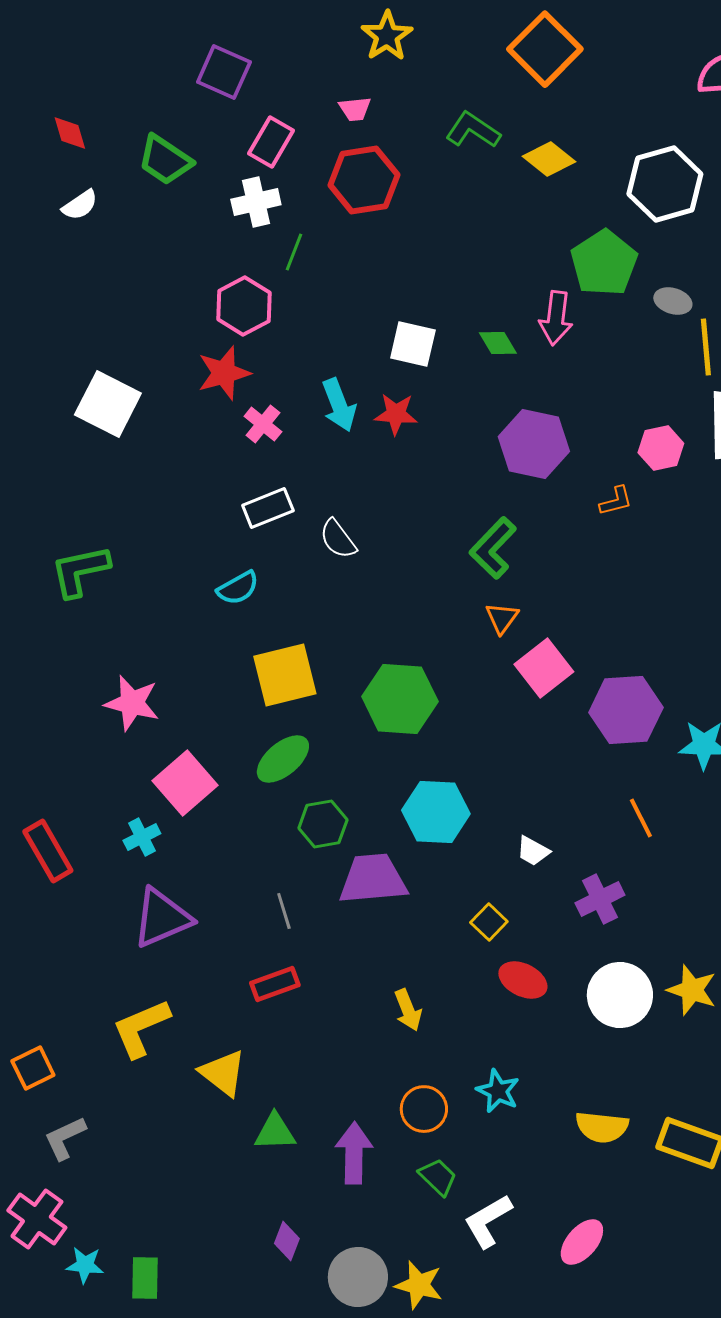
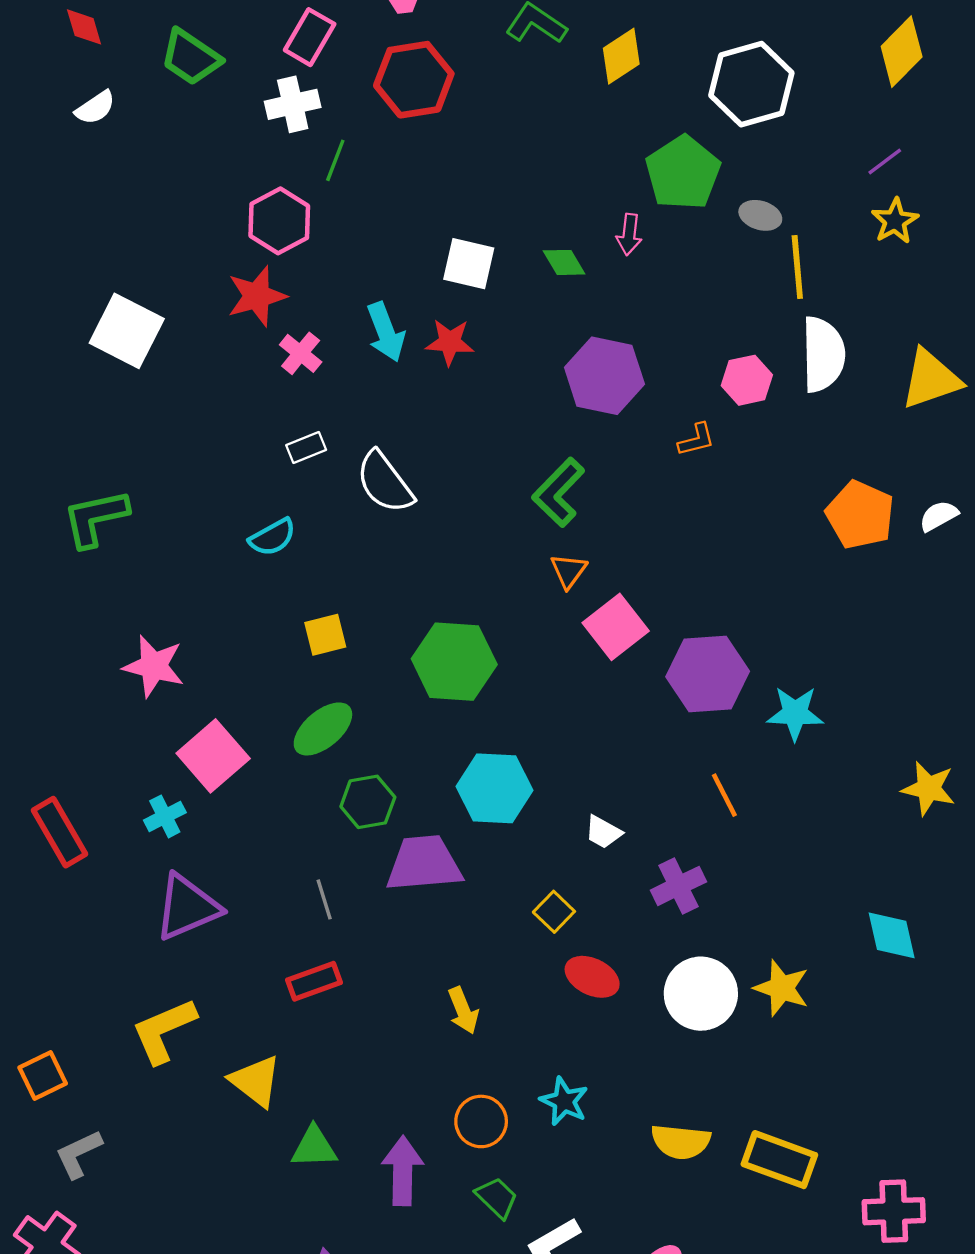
yellow diamond: (549, 159) -> (621, 56), turned -72
pink arrow: (556, 318) -> (629, 234), size x0.7
white rectangle: (268, 508) -> (306, 447), size x0.7
white semicircle: (338, 539) -> (385, 482), size x1.4
yellow square: (285, 675) -> (325, 635), size x0.6

